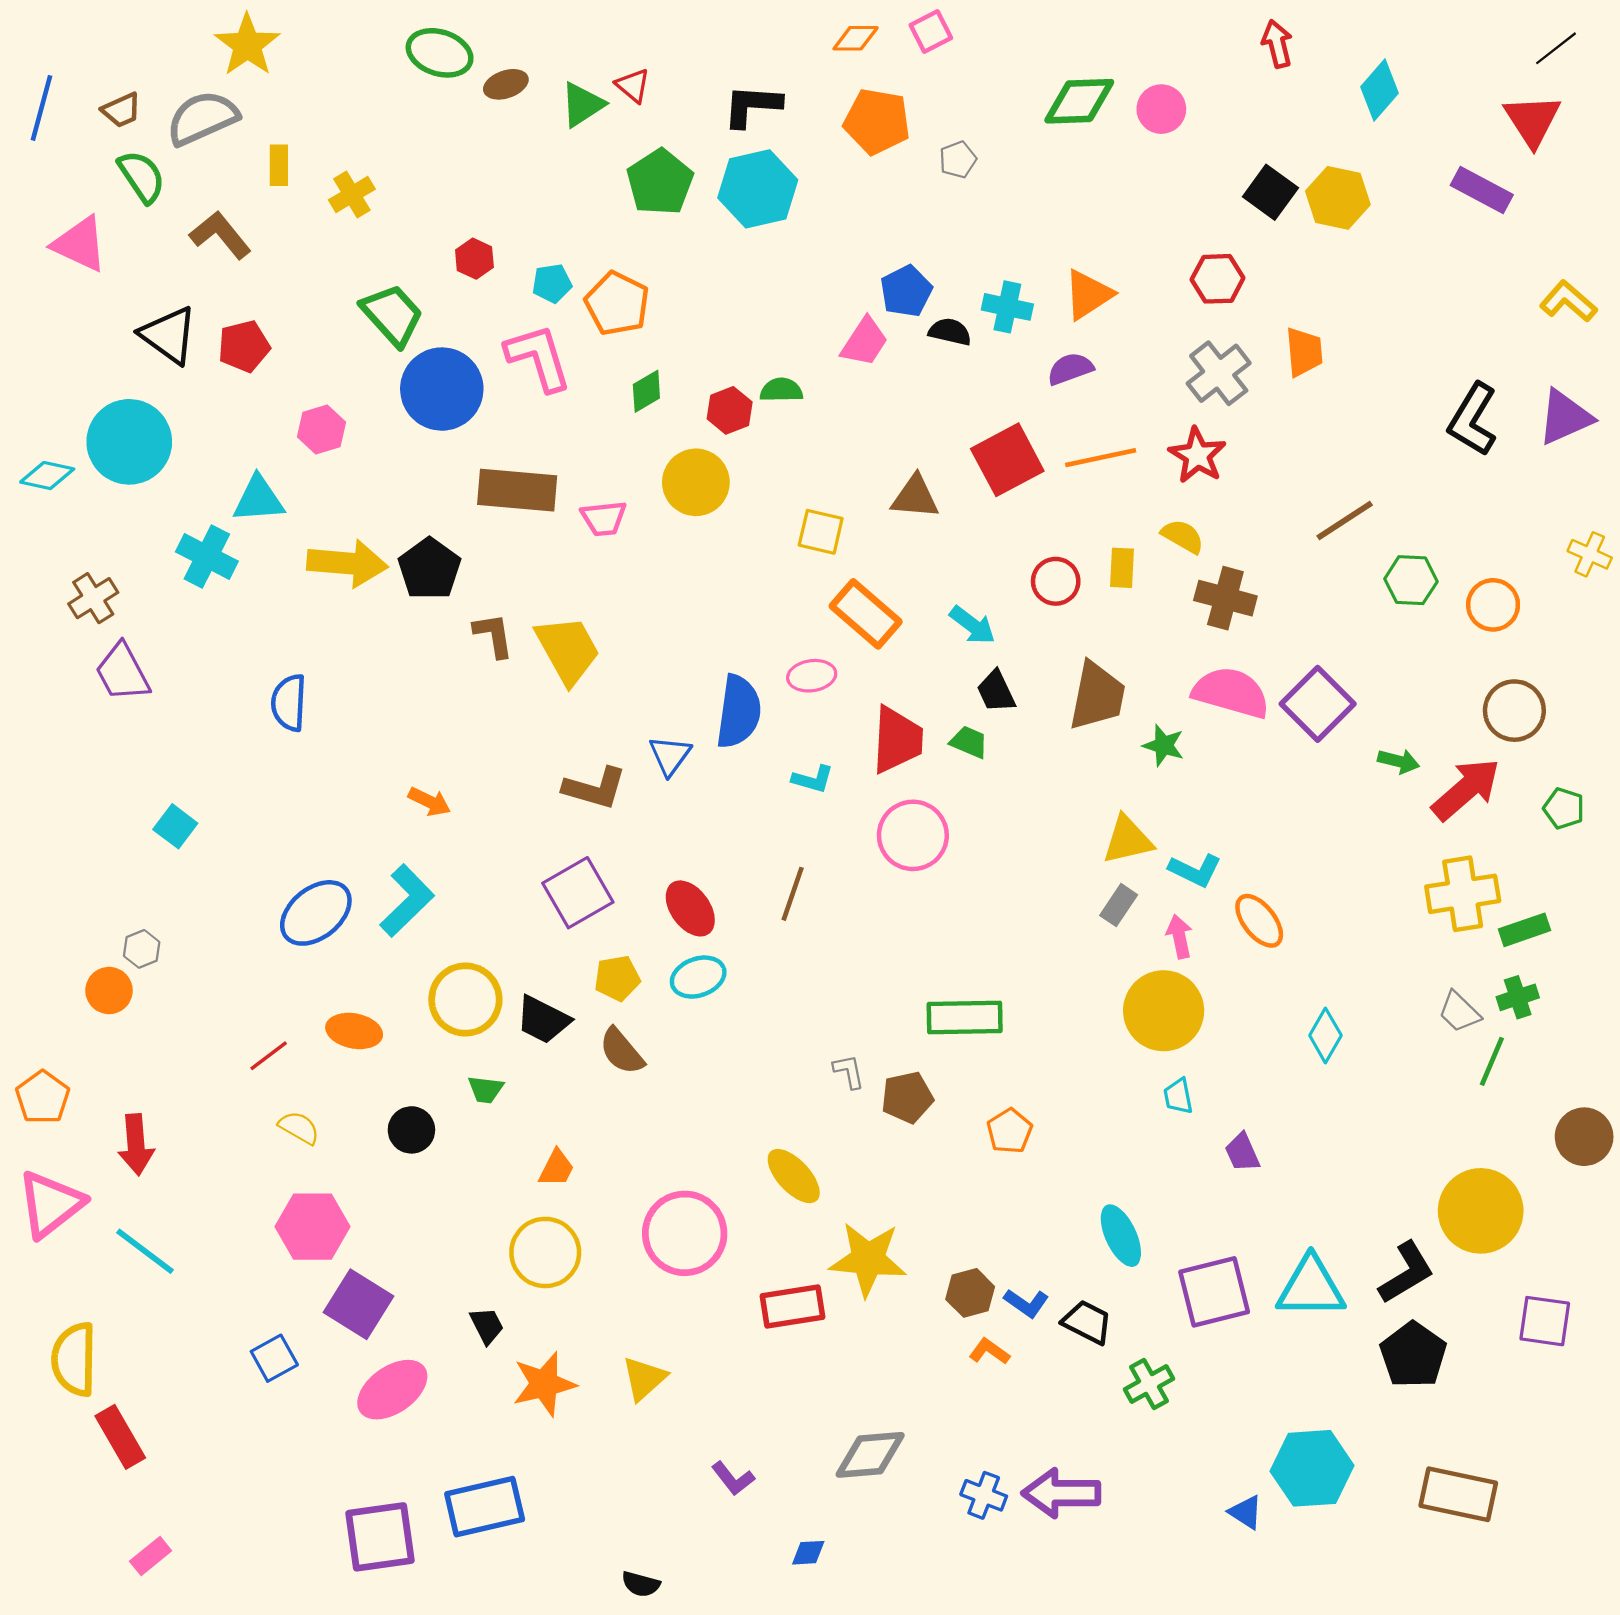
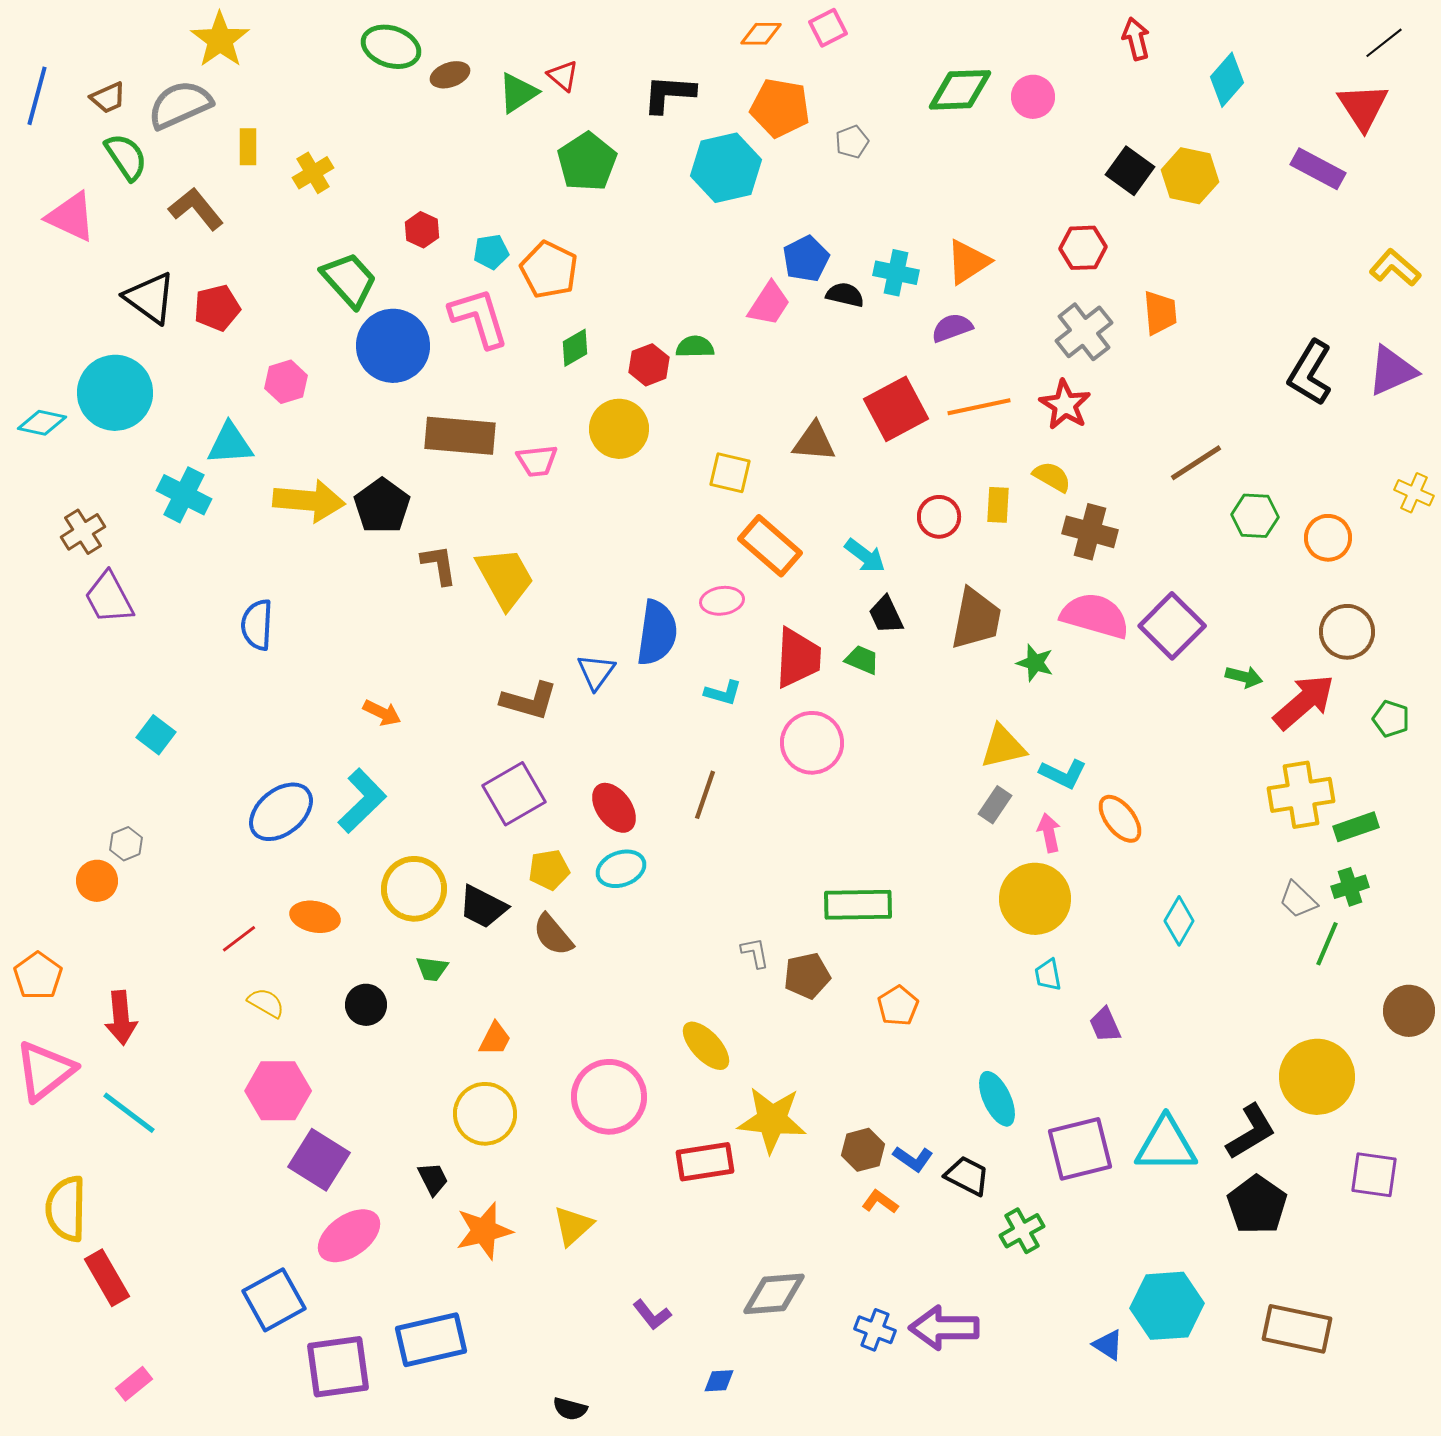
cyan hexagon: (758, 189) -> (726, 168), moved
blue square: (274, 1358) -> (274, 1300), moved, size x1.5

